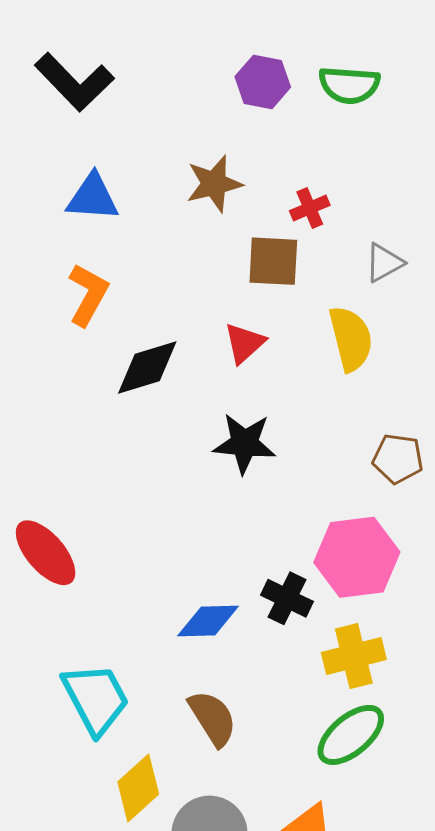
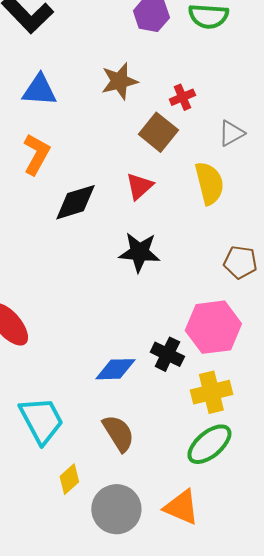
brown square: (273, 261) -> (158, 132), turned 36
yellow diamond: (138, 788) -> (69, 479), size x0.7

